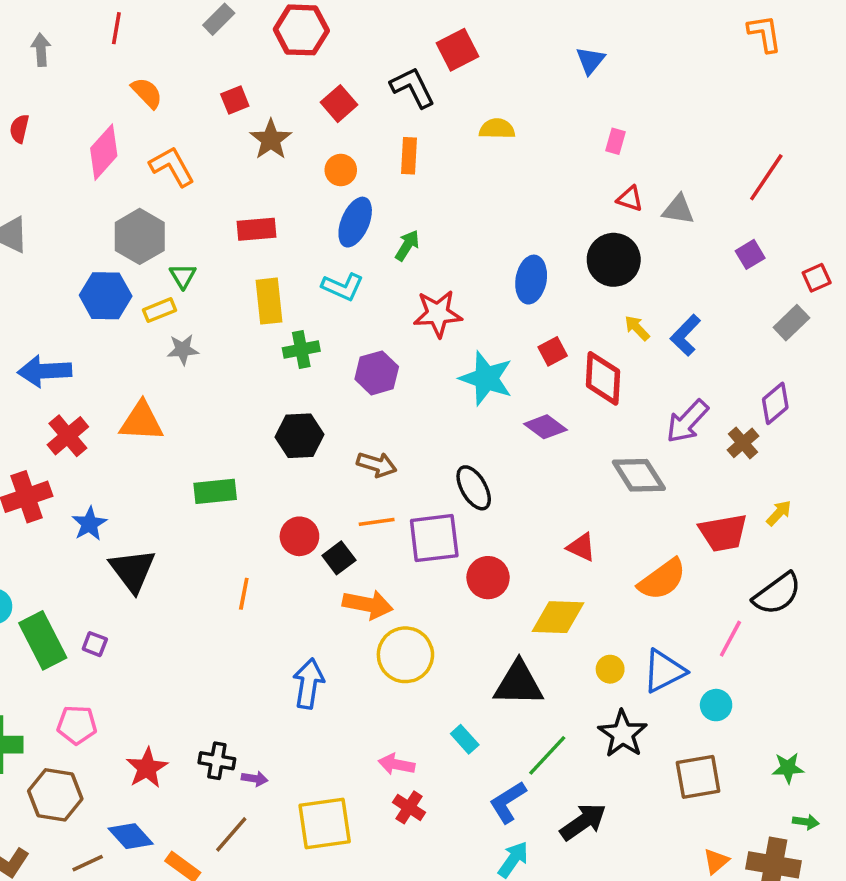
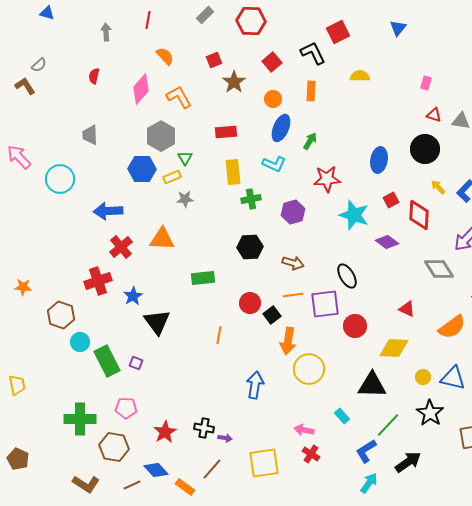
blue triangle: (590, 61) -> (398, 28), moved
orange arrow: (368, 605) -> (288, 341), turned 88
blue triangle: (664, 671) -> (453, 378), turned 40

